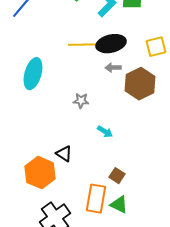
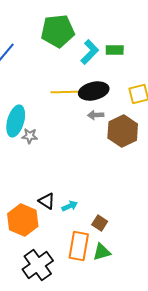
gray star: (81, 101) -> (30, 136), moved
cyan arrow: (105, 132) -> (70, 206), moved, turned -56
green triangle: (119, 205) -> (102, 252), turned -42

